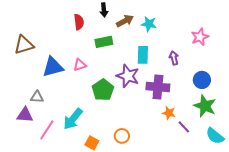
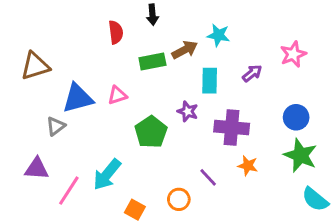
brown arrow: (125, 21) -> (185, 50), moved
purple arrow: (174, 58) -> (252, 73), moved, turned 64
purple star: (128, 76) -> (188, 111), size x0.6
gray triangle: (37, 97) -> (56, 126), moved, turned -40
purple line: (184, 127) -> (208, 177), moved

